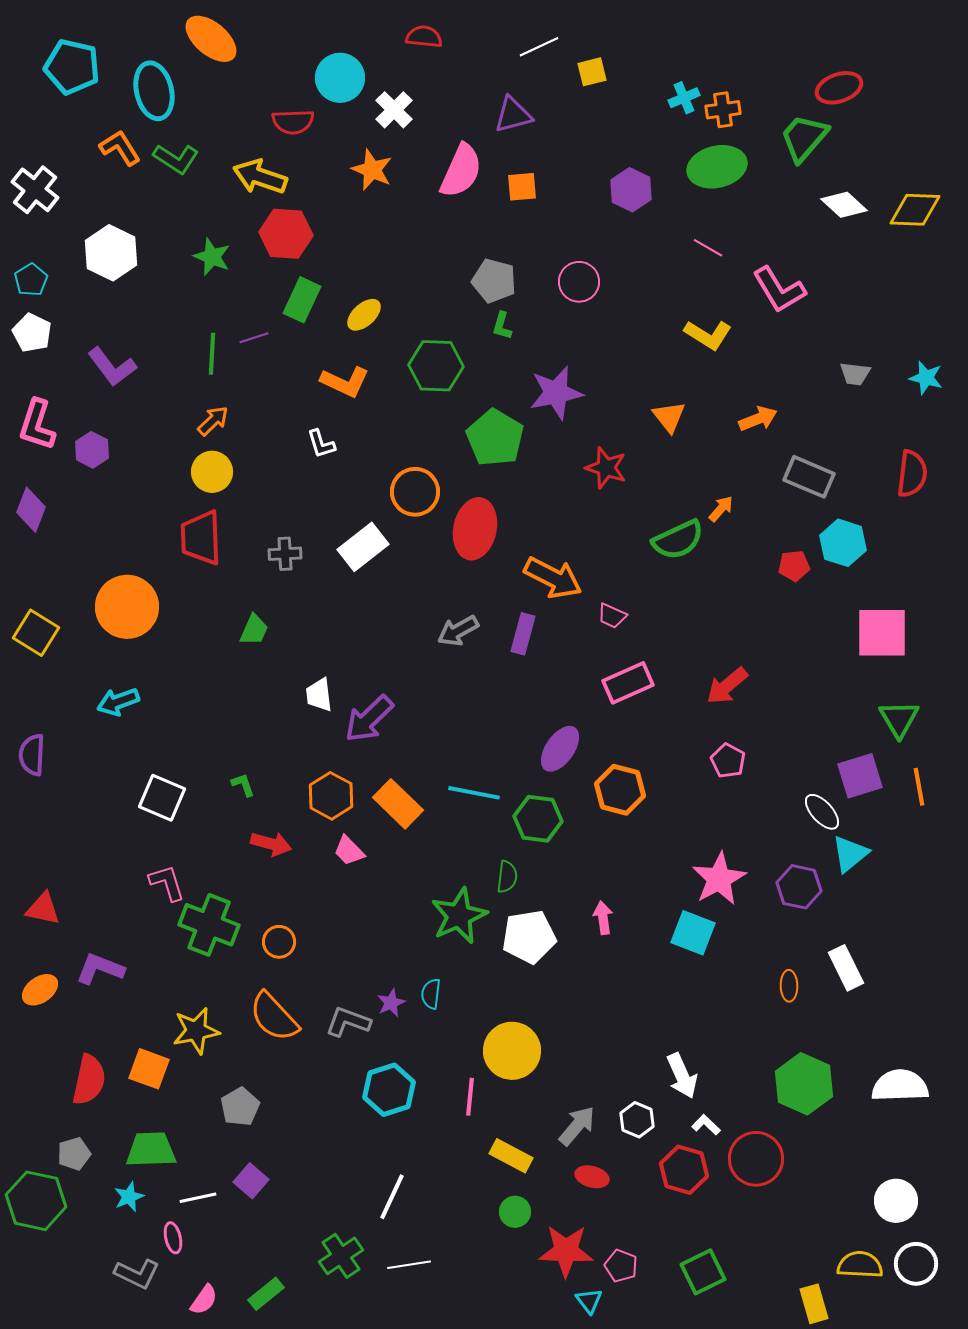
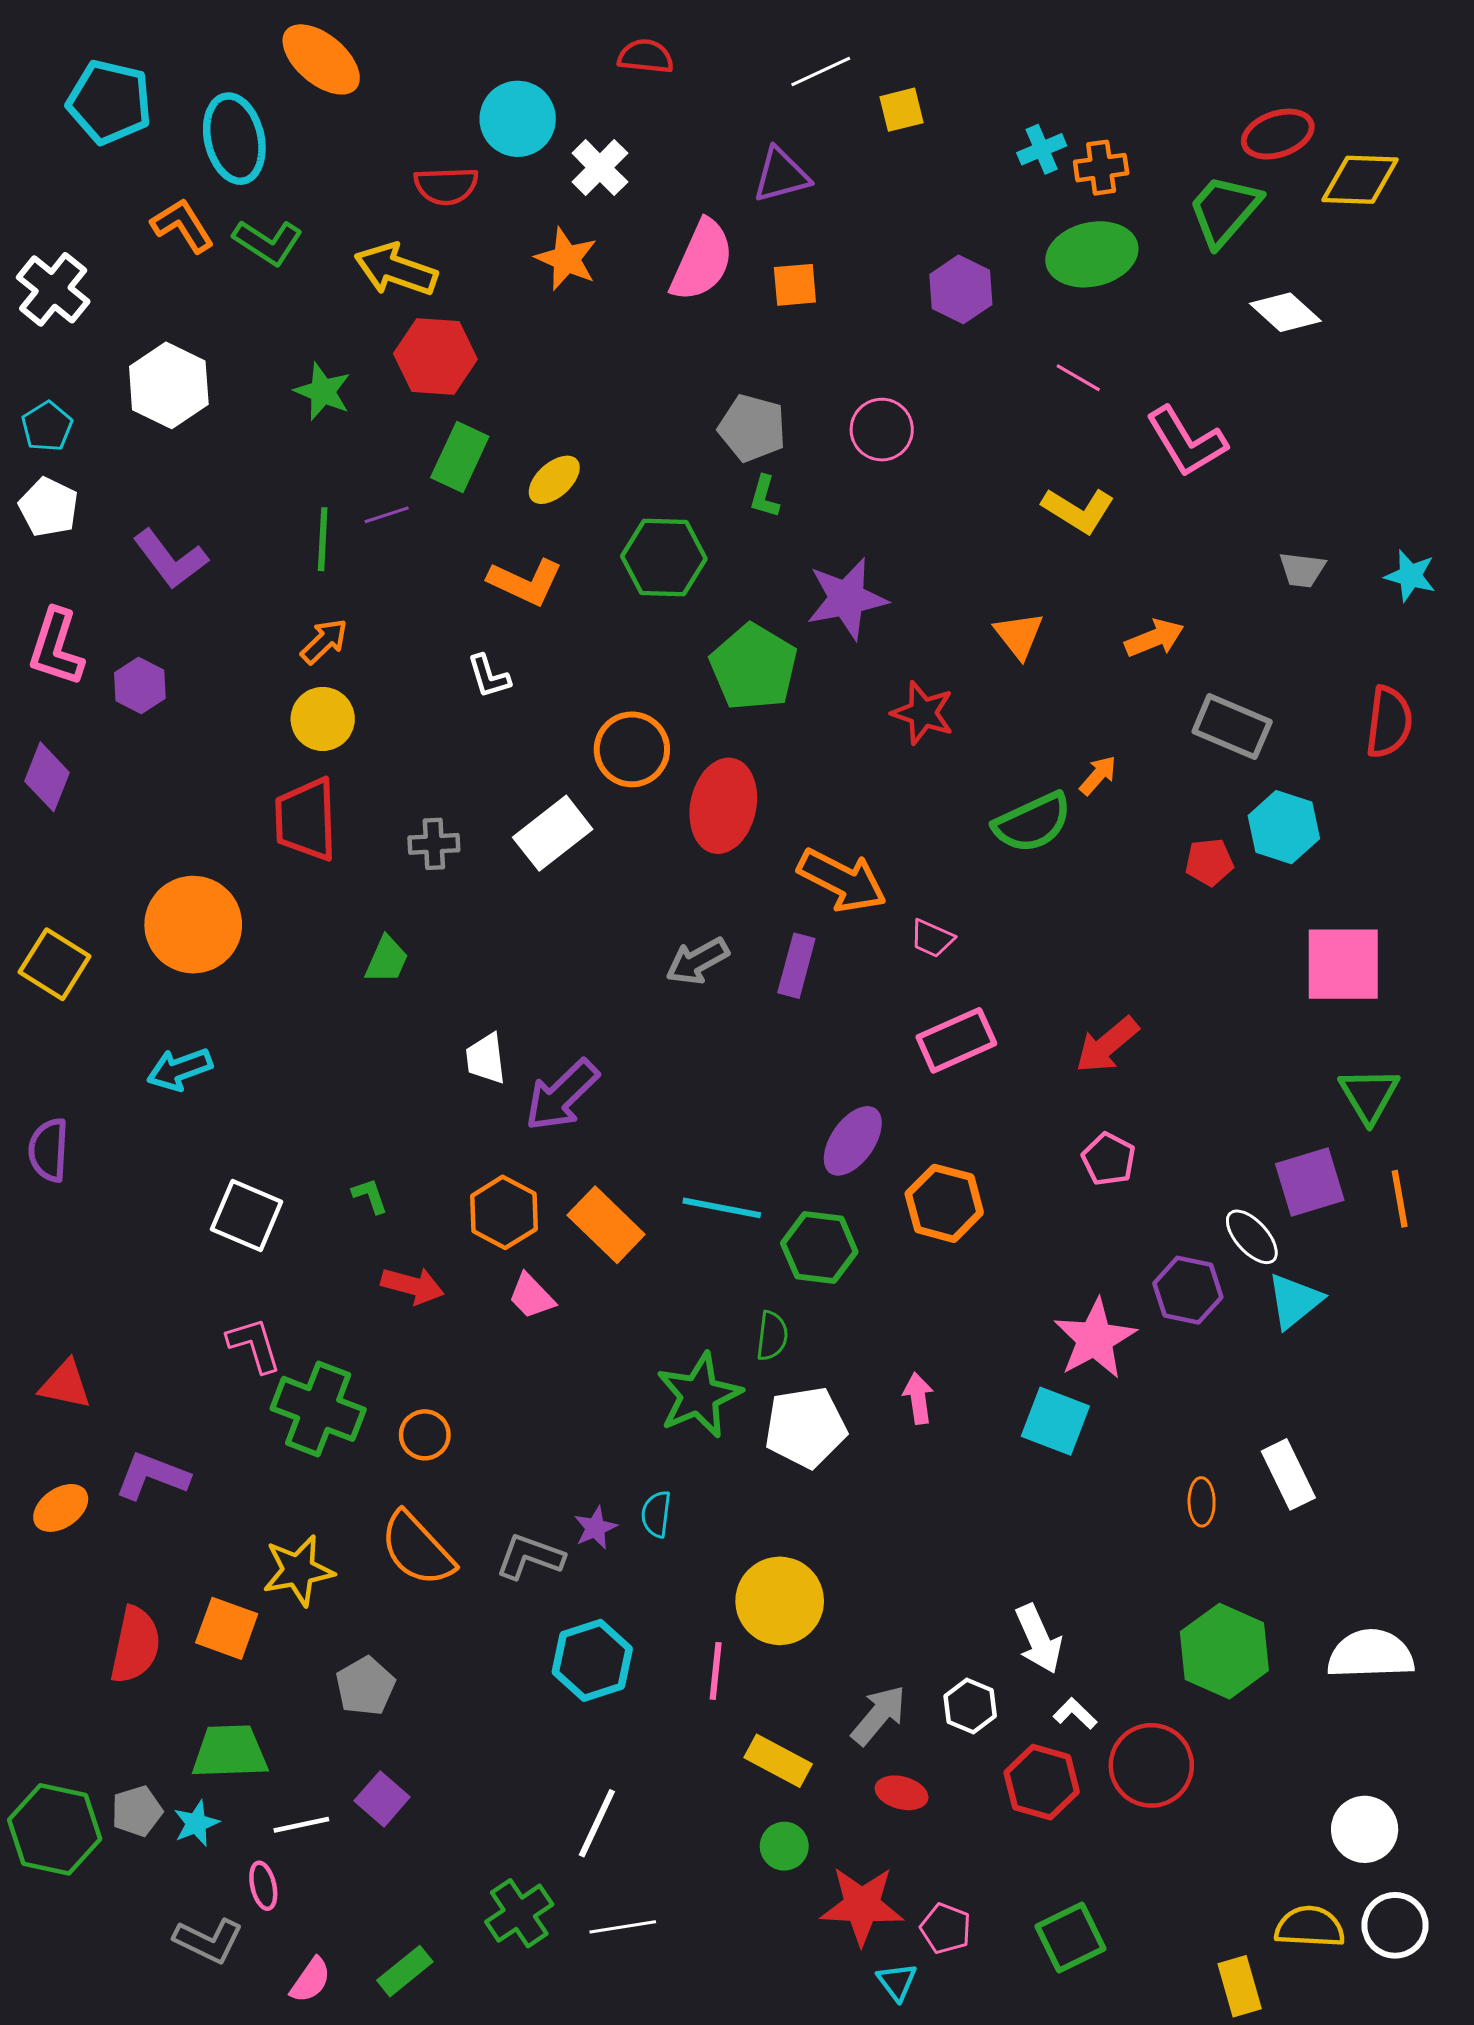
yellow diamond: (915, 210) -> (1360, 180), moved
purple hexagon: (799, 887) -> (1188, 1290), moved
gray pentagon: (74, 1154) -> (137, 1811), moved

